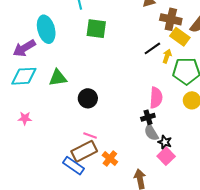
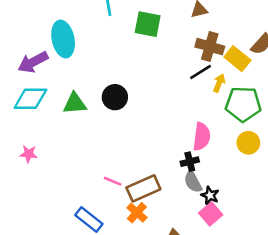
brown cross: (171, 19) -> (210, 47), moved
green square: (96, 29) -> (148, 24), moved
black circle: (88, 98) -> (115, 97), moved
brown rectangle: (84, 151) -> (143, 188), moved

